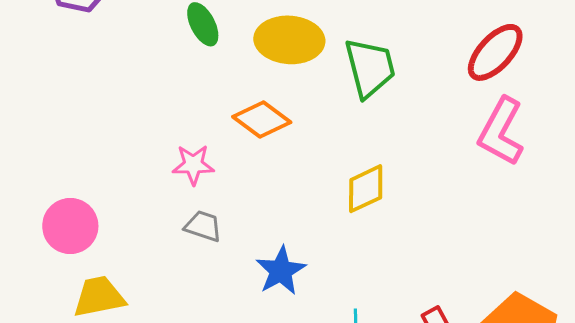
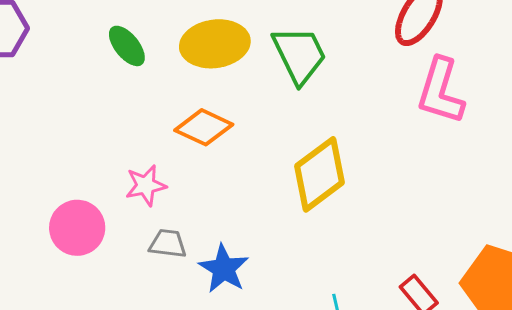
yellow diamond: (366, 189) -> (319, 174), size x1.4
pink circle: (70, 226) -> (77, 228), moved
blue star: (281, 271) -> (224, 269), moved

